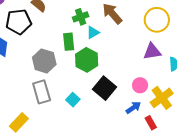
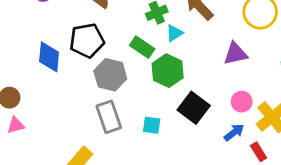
black pentagon: (19, 22) -> (87, 41), moved
green rectangle: (69, 42) -> (142, 47), turned -48
purple triangle: (152, 51) -> (235, 54), moved
cyan square: (73, 100) -> (152, 125), turned -32

